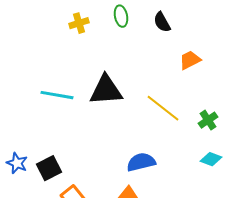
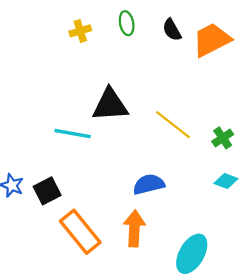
orange trapezoid: (190, 60) -> (212, 40), moved, size x1.6
cyan line: (57, 95) -> (73, 134), moved

